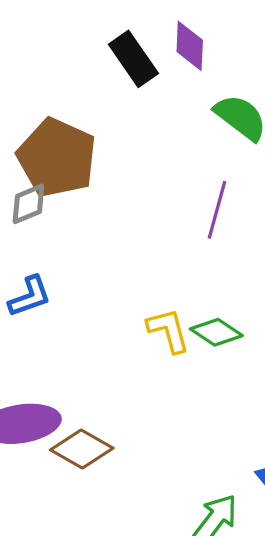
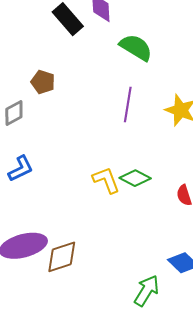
brown pentagon: (57, 158) -> (43, 82), moved, size x0.5
brown diamond: (82, 449) -> (62, 257), turned -42

